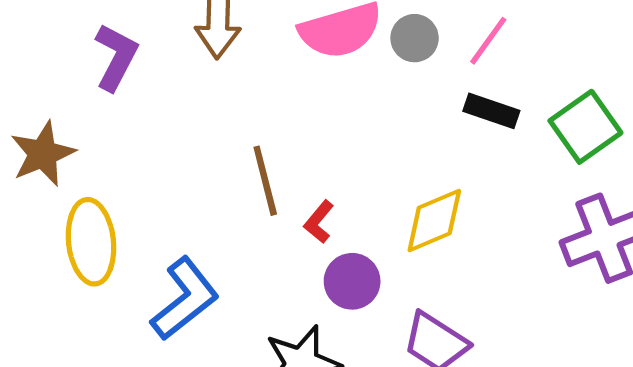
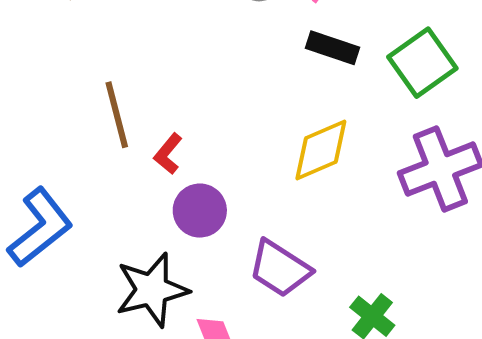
yellow diamond: (434, 221) -> (321, 150), moved

